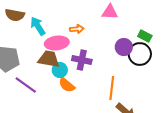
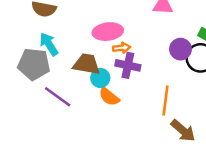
cyan arrow: (38, 26) -> (49, 44), moved
orange arrow: (77, 29) -> (122, 48), moved
pink ellipse: (57, 43) -> (108, 32), moved

